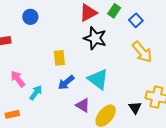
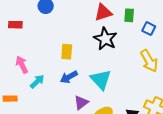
green rectangle: (114, 11) -> (129, 15), turned -40
blue square: (136, 20) -> (149, 29), turned -32
purple triangle: (83, 105) -> (81, 103), turned 42

